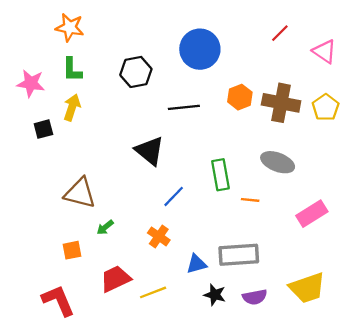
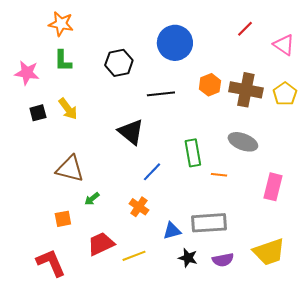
yellow arrow: (72, 107) -> (68, 109), moved, turned 125
pink rectangle: (312, 214) -> (273, 187), turned -44

